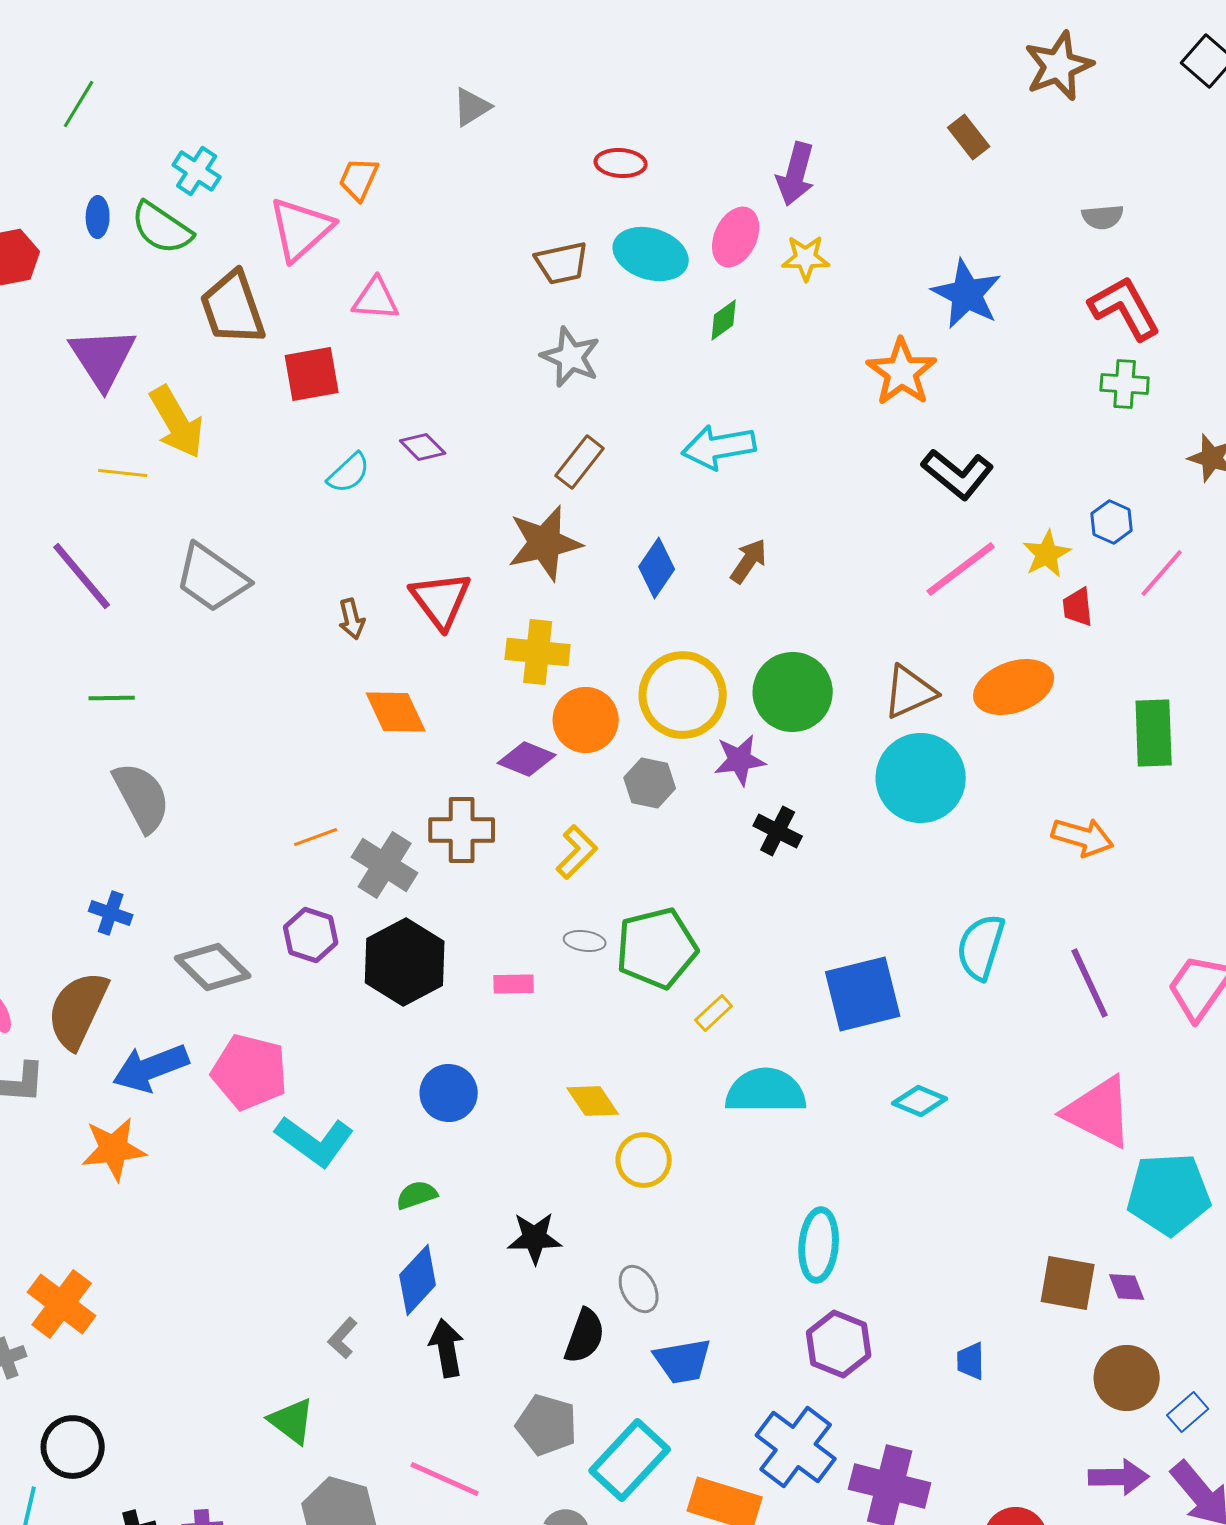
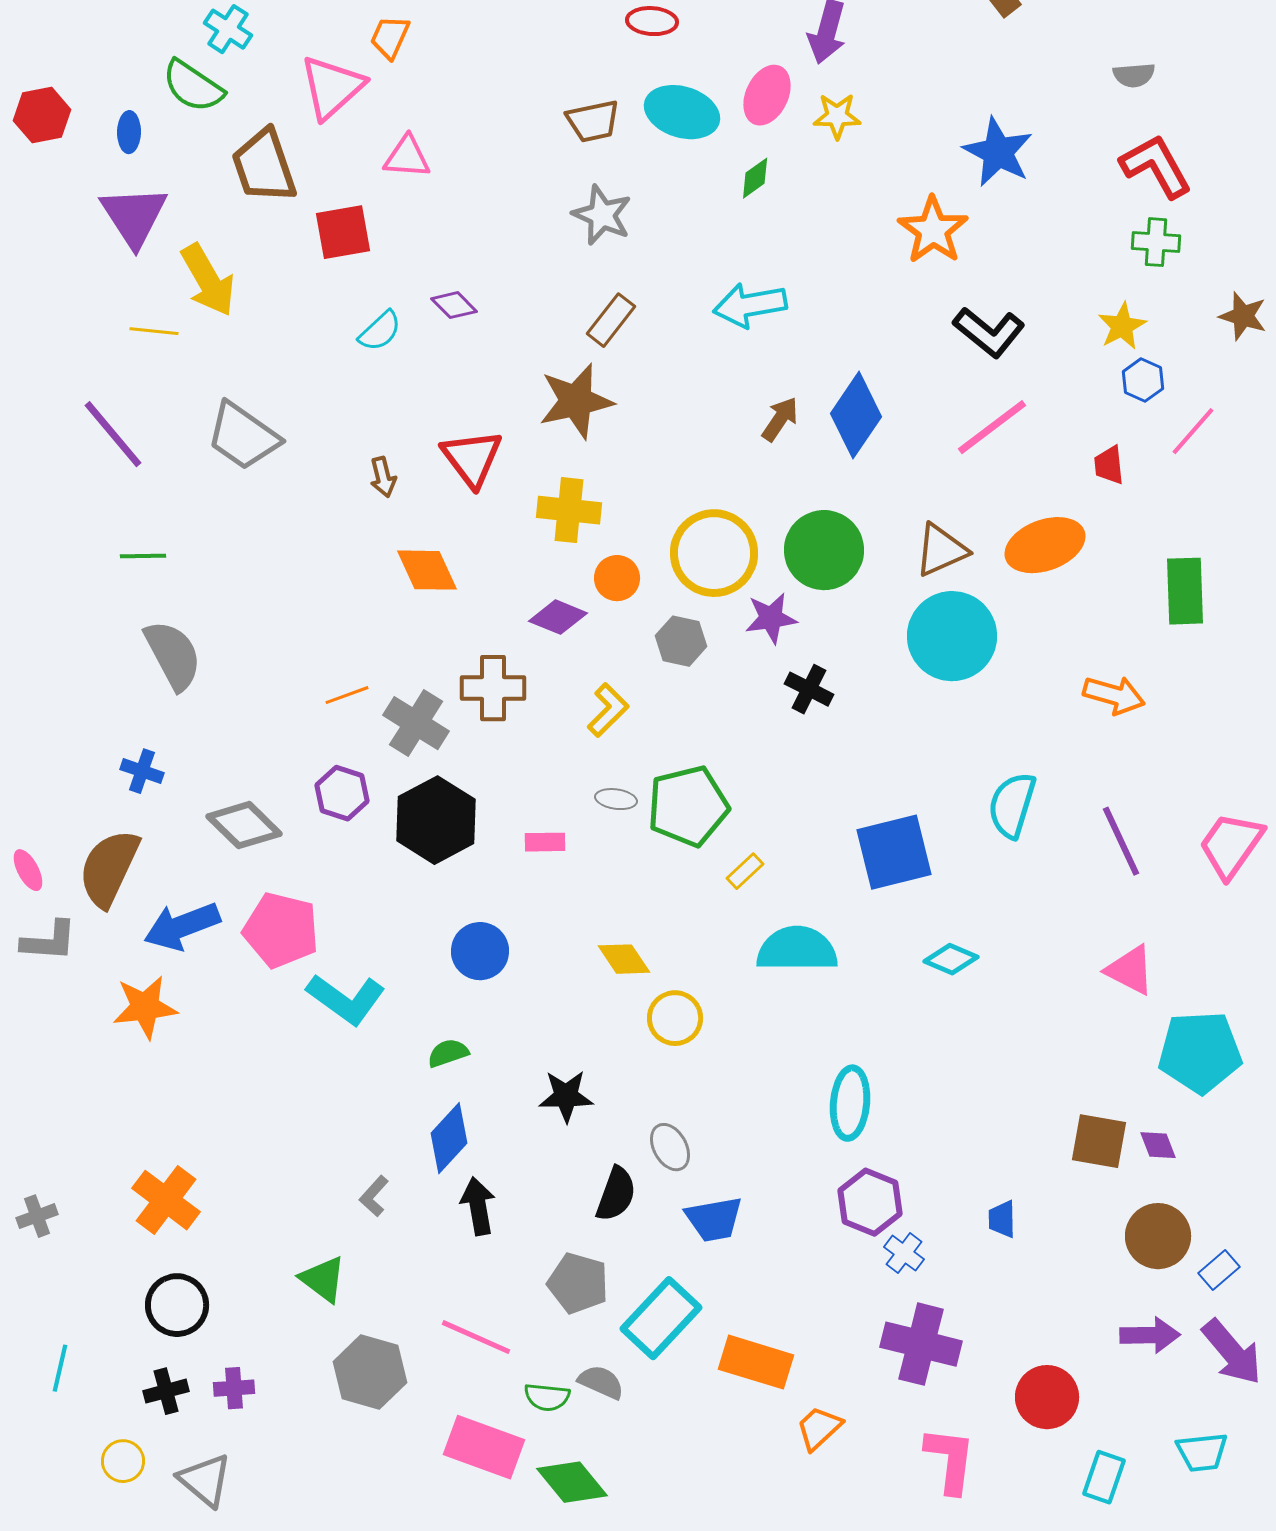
blue ellipse: (98, 217) -> (129, 132), moved
yellow star: (1047, 554) -> (1122, 326), moved
blue diamond: (657, 568) -> (856, 415), moved, size x1.4
orange circle: (586, 720) -> (617, 578), size x0.7
pink triangle: (1099, 1112) -> (1130, 970), size x0.7
orange cross: (62, 1304) -> (166, 1200), moved
black circle: (73, 1447) -> (177, 1305), moved
blue cross: (796, 1447) -> (904, 1253), moved, size x0.5

